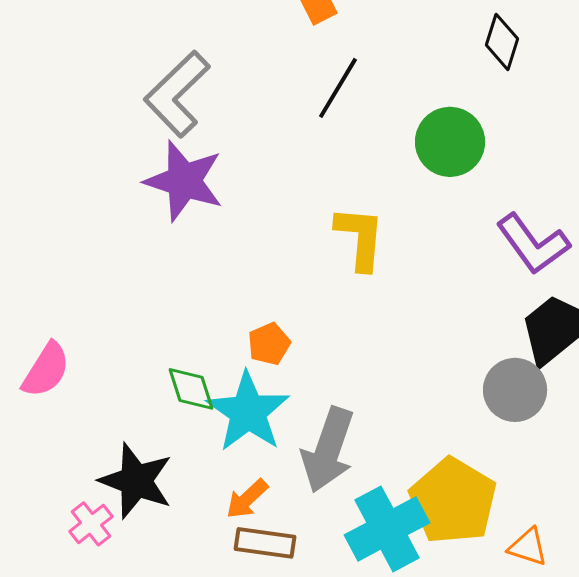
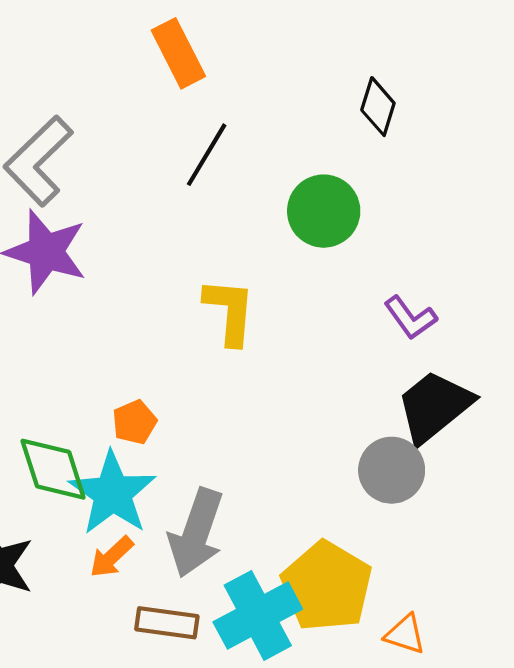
purple L-shape: (533, 244) -> (410, 318), size x0.7
green diamond: (191, 389) -> (53, 469), size x1.4
orange arrow: (247, 499) -> (112, 557), moved
brown rectangle: (265, 543) -> (167, 623), moved

